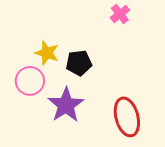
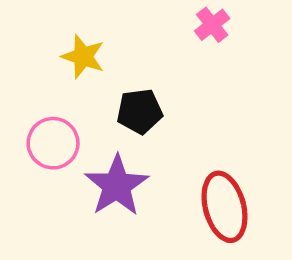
yellow star: (47, 53) -> (83, 57), moved

